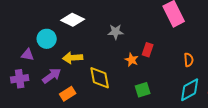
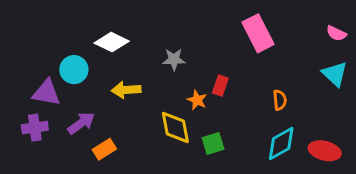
purple triangle: (28, 55) -> (46, 93), size x1.5
yellow arrow: (73, 58) -> (126, 90), moved
yellow diamond: (100, 78) -> (175, 128), moved

